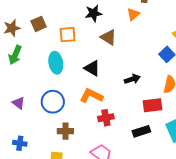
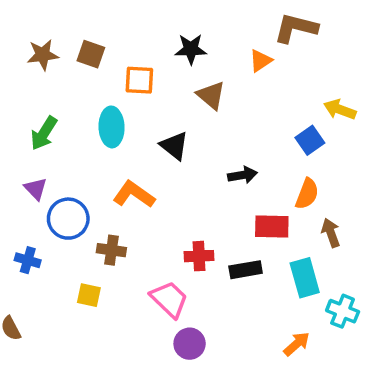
brown square: (39, 24) -> (91, 54), turned 35
green arrow: (15, 55) -> (44, 133), moved
orange L-shape: (91, 96) -> (134, 194), moved
blue circle: (53, 102) -> (68, 219), moved
red cross: (106, 118) -> (199, 256), moved

